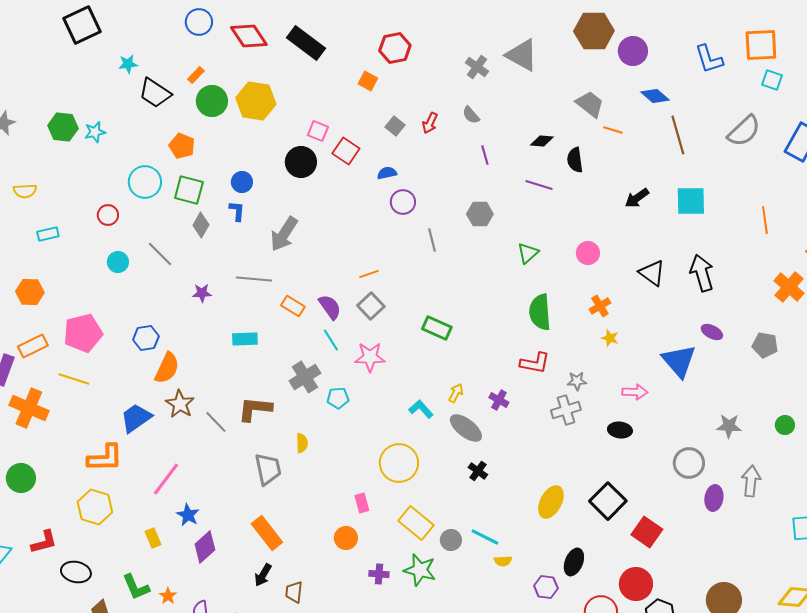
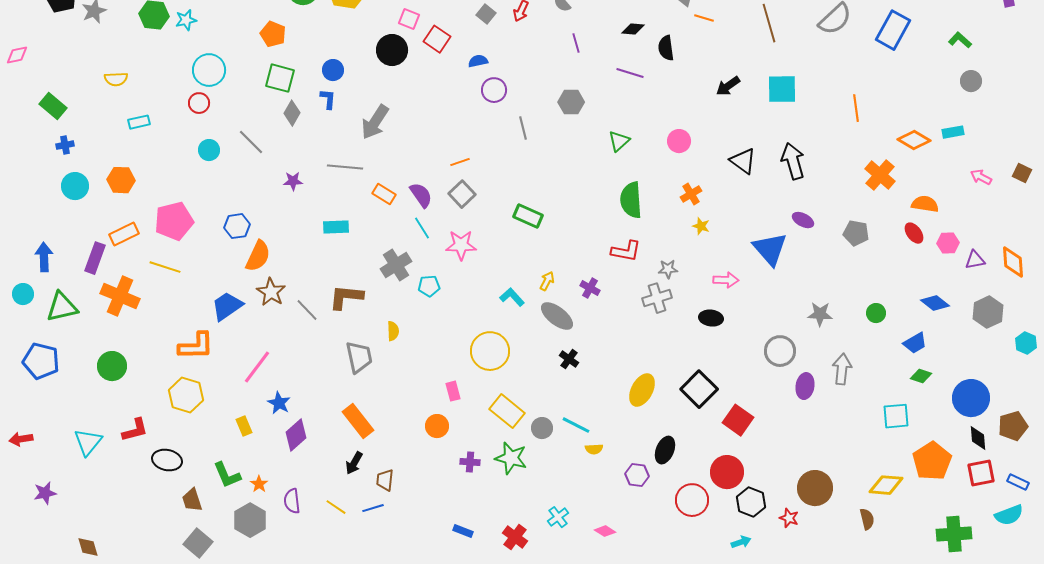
cyan circle: (145, 182) -> (209, 70), moved

